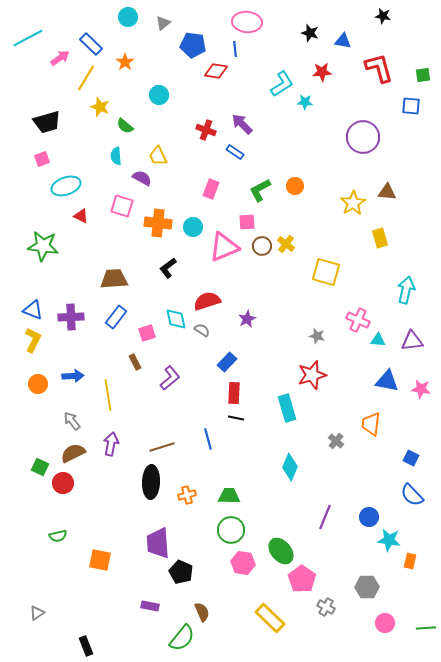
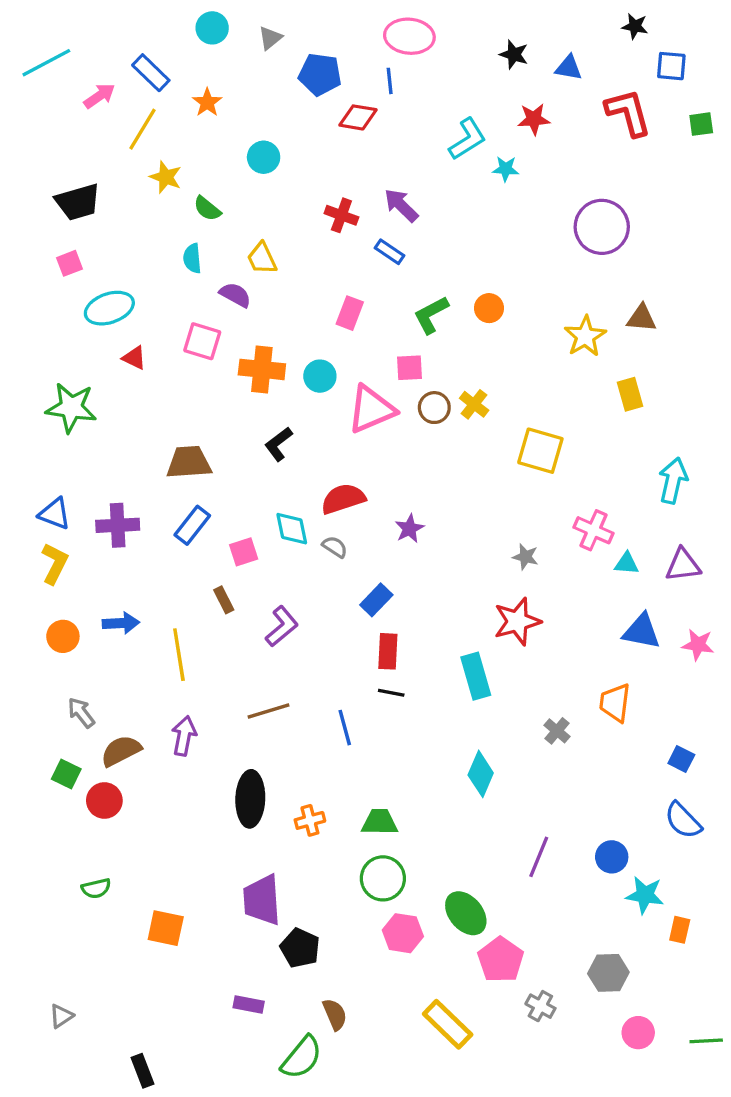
blue square: (411, 106) -> (671, 66), moved
gray arrow: (72, 421) -> (81, 713), moved
brown line: (162, 447) -> (269, 711), moved

